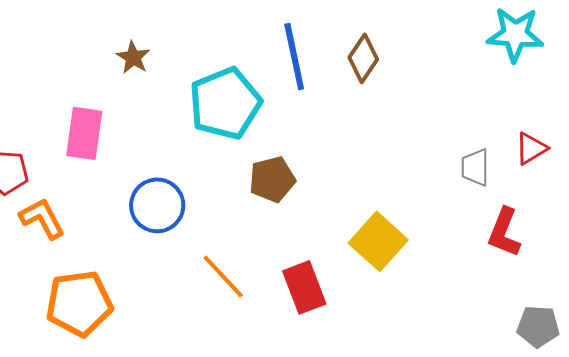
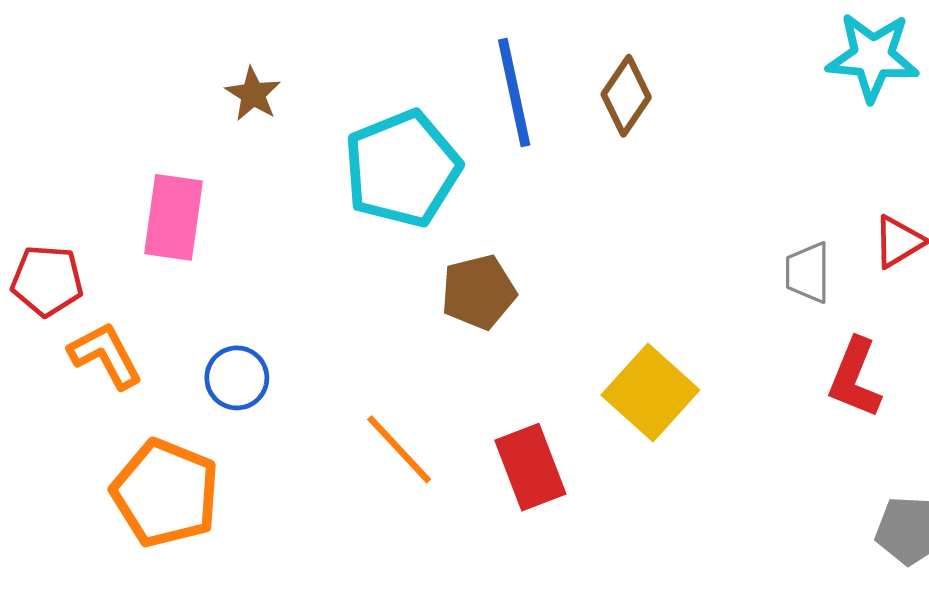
blue circle: (157, 205) -> (237, 378), moved, size x0.7
orange pentagon: (79, 303) -> (165, 493), turned 30

